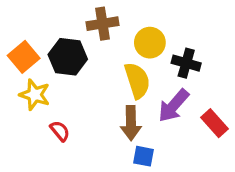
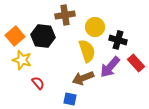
brown arrow: (131, 123) -> (83, 78), turned 70
red rectangle: (215, 123) -> (136, 63), moved
blue square: (144, 156) -> (70, 99), moved

